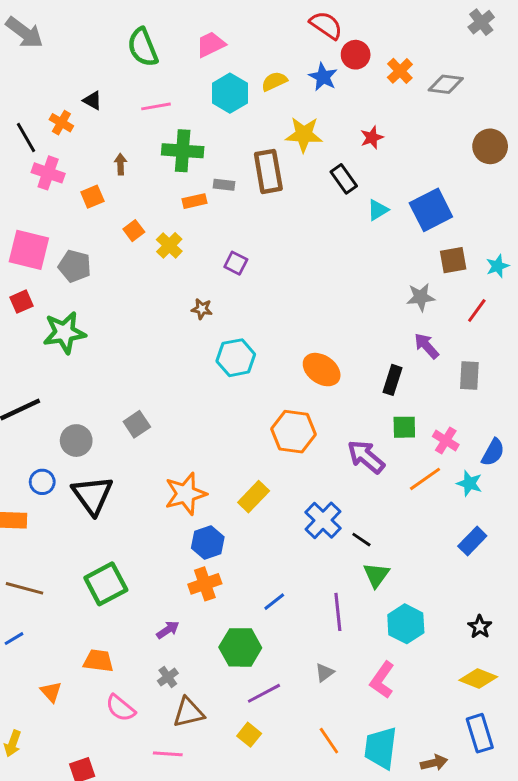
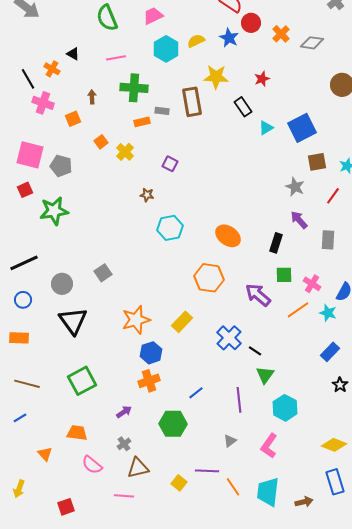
gray star: (421, 297) -> (295, 187), turned 30
blue circle: (42, 482) -> (23, 300), moved
black star: (480, 627) -> (340, 385), moved
purple line: (264, 693) -> (207, 471), moved, turned 30

